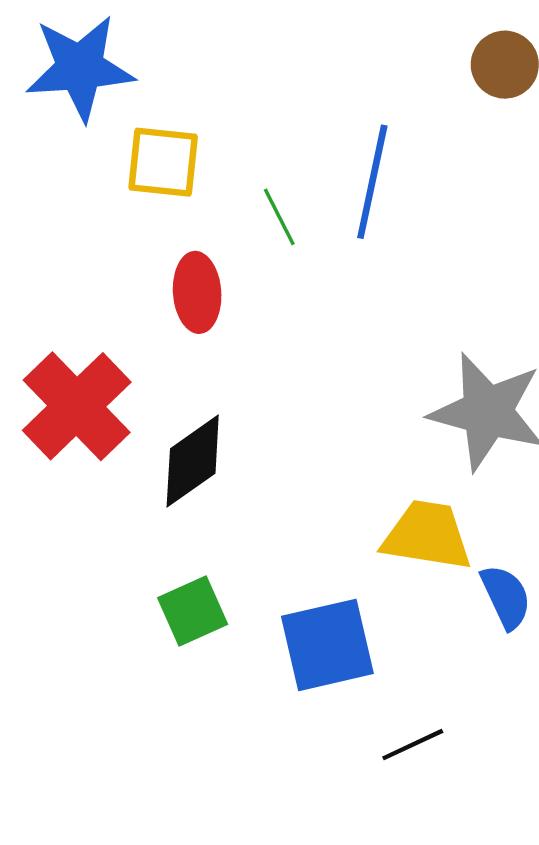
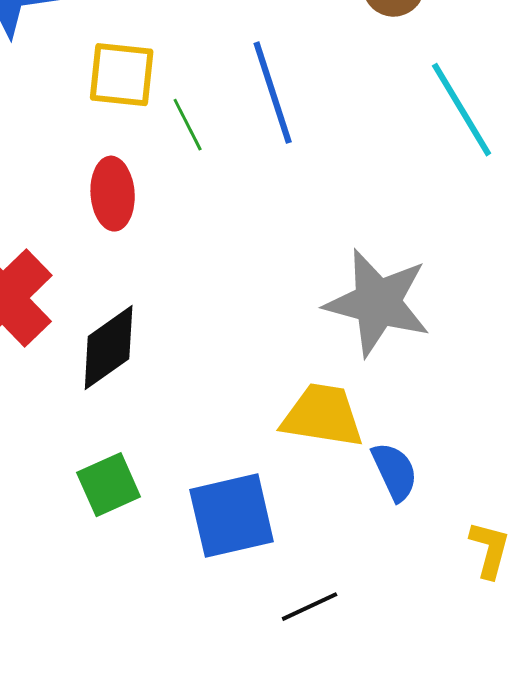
yellow square: (163, 162) -> (122, 75), moved
blue line: (372, 182) -> (273, 93), turned -30

